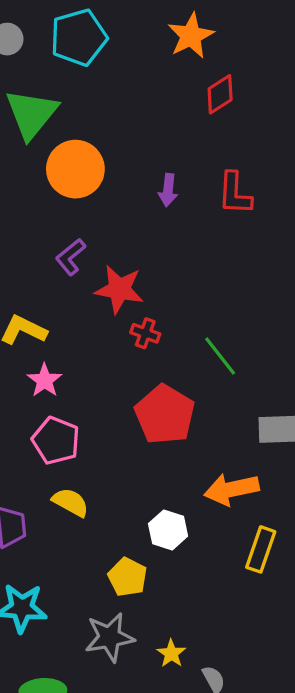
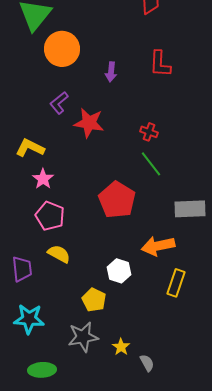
purple arrow: (168, 190) -> (111, 72), moved
red cross: (145, 333) -> (149, 132), moved

